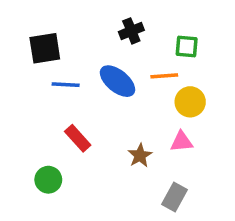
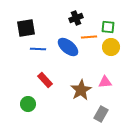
orange line: (164, 76) -> (89, 37), moved
yellow circle: (190, 102) -> (111, 47), moved
brown star: (140, 155) -> (81, 90), size x1.5

